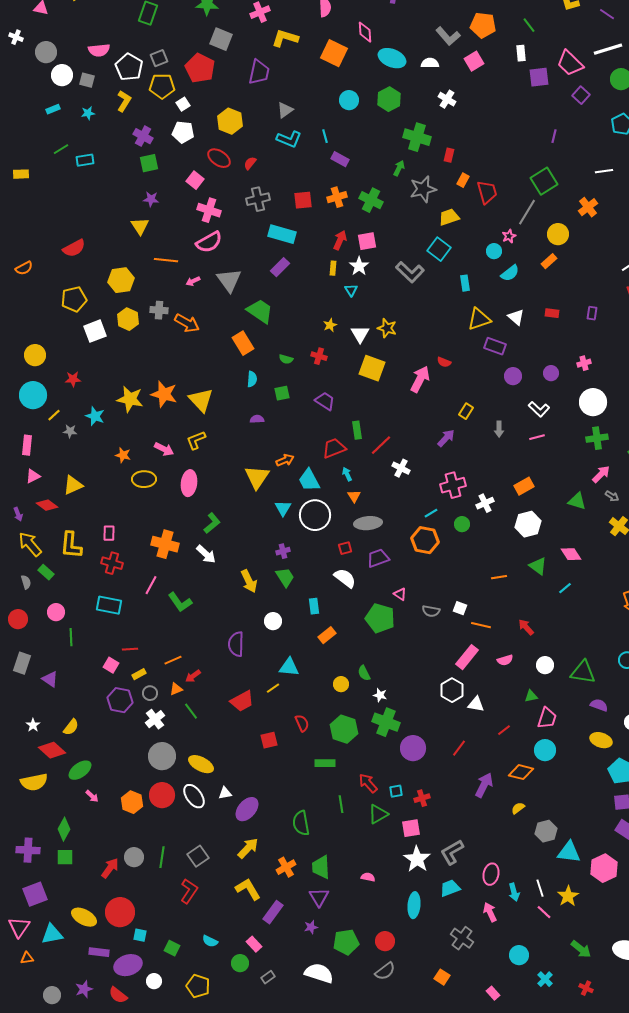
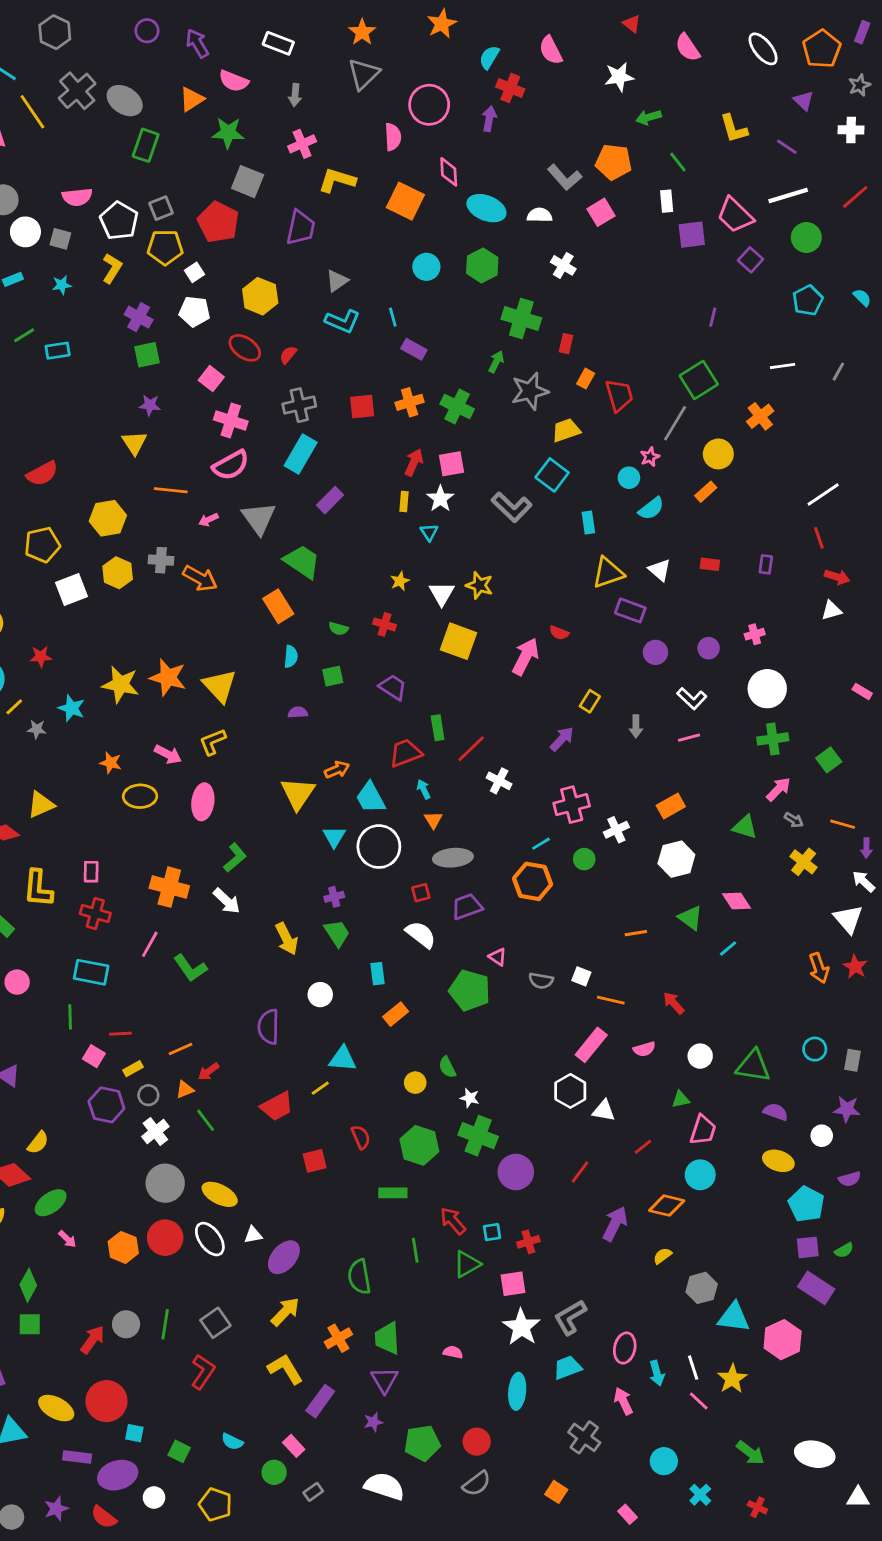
cyan rectangle: (282, 234) -> (301, 454), moved, turned -76
green line: (71, 637) -> (70, 1017), moved

